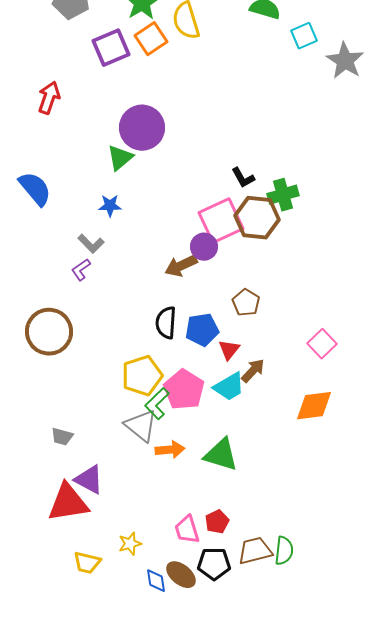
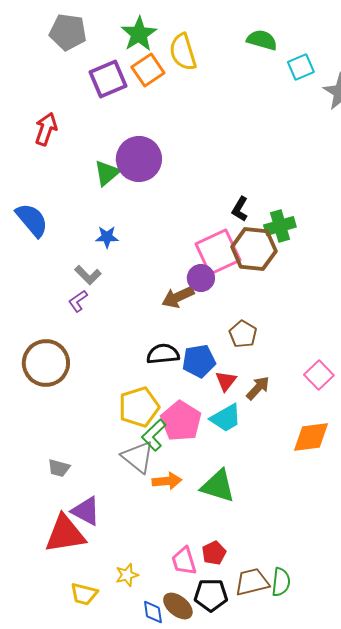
green triangle: (120, 158) -> (107, 173), moved
black L-shape: (243, 178) -> (240, 209), turned 60
black semicircle: (166, 323) -> (163, 354), turned 80
brown arrow: (253, 371) -> (258, 388), moved

